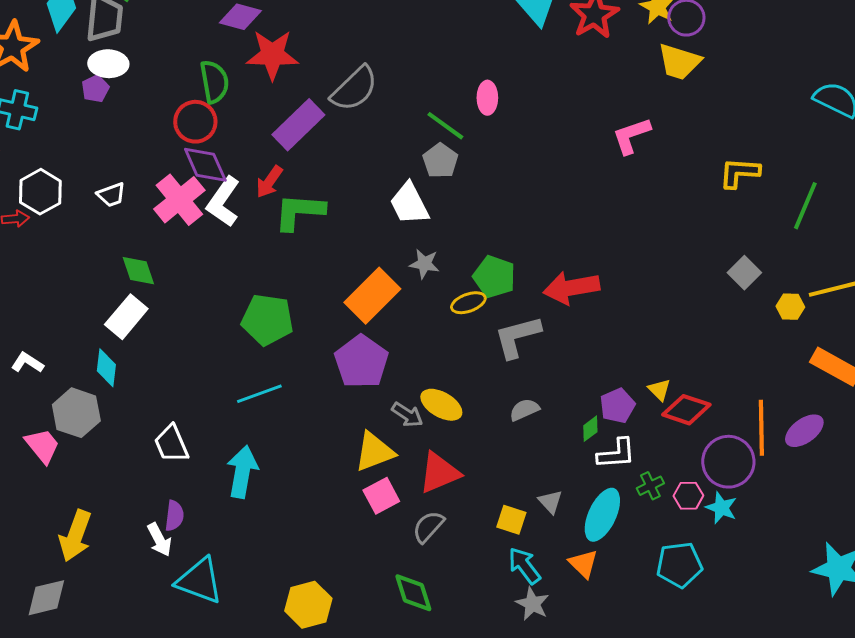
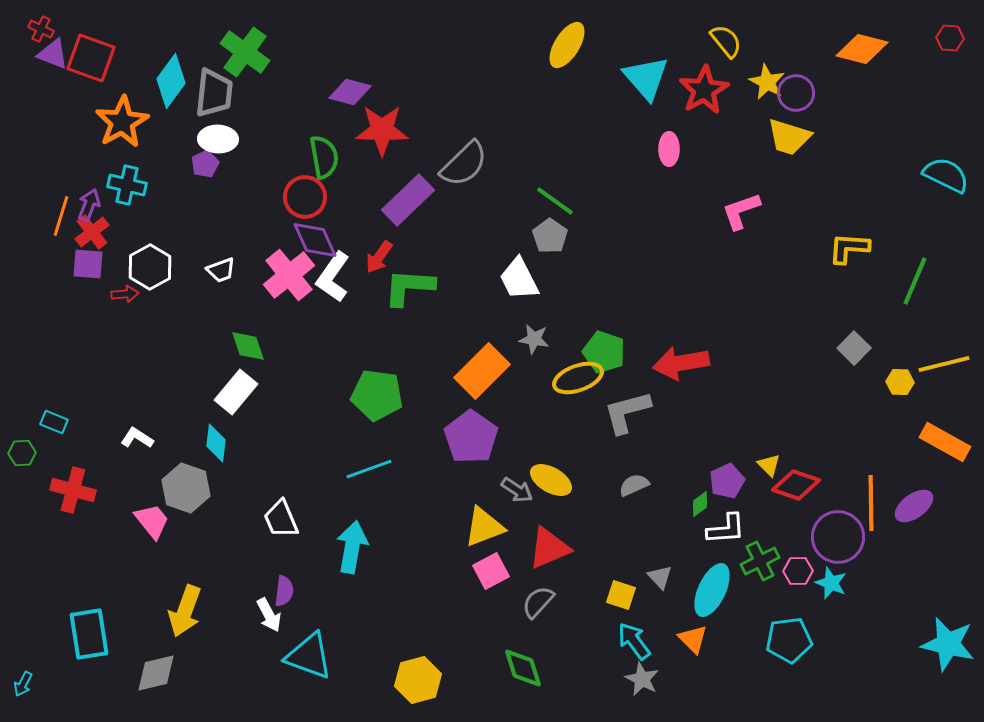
pink ellipse: (487, 98) -> (669, 149), moved
yellow ellipse: (468, 303) -> (578, 378), size x1.4
green cross: (650, 486) -> (760, 561), size x1.4

